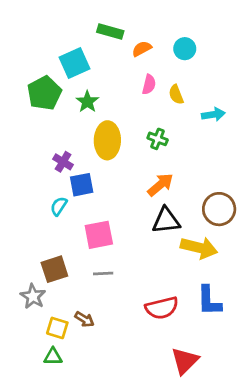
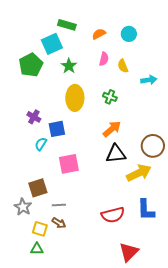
green rectangle: (110, 31) -> (67, 25), moved
green star: (87, 102) -> (69, 66), moved
purple cross: (63, 162) -> (34, 117), moved
yellow arrow: (199, 248) -> (139, 173), turned -40
gray line: (103, 273) -> (59, 205), moved

